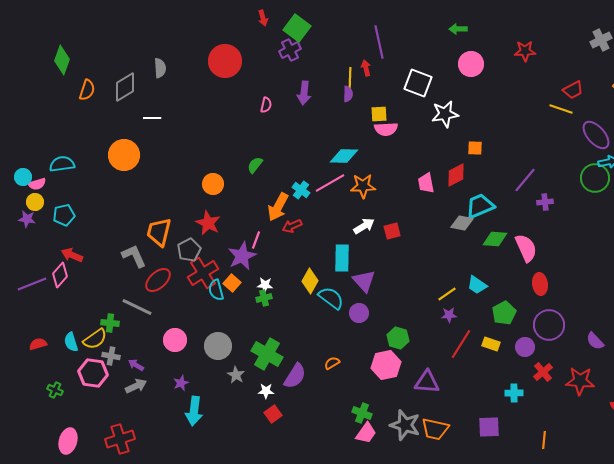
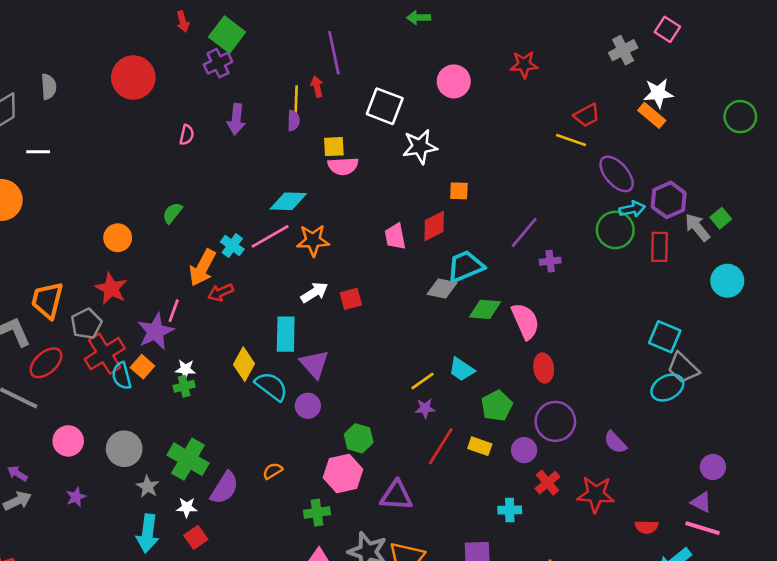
green arrow: (458, 29) -> (419, 18), moved
cyan arrow: (194, 411) -> (148, 533), moved
green cross: (362, 413) -> (317, 513), moved, turned -30

